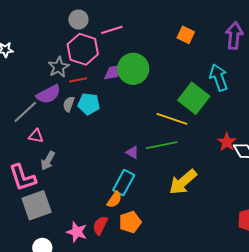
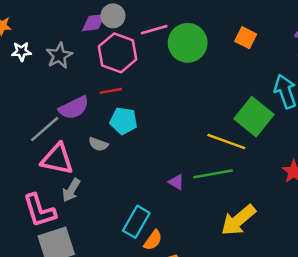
gray star: (59, 67) -> (59, 56), moved
green circle: (133, 69) -> (188, 43), moved
purple diamond: (113, 72) -> (94, 23), moved
gray semicircle: (69, 104) -> (98, 144), moved, turned -91
pink triangle: (36, 136) -> (57, 159), size x1.8
cyan rectangle: (124, 183) -> (136, 222), moved

